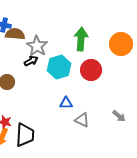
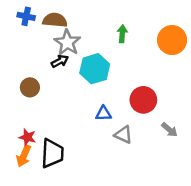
brown semicircle: (15, 34) -> (55, 20), moved
green arrow: (81, 39) -> (122, 34), size x0.6
red circle: (91, 70) -> (143, 100), moved

